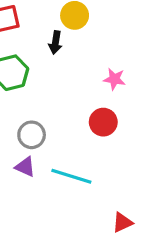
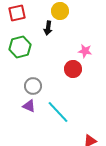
red circle: (103, 122) -> (73, 69), moved
cyan line: (71, 176) -> (58, 112), turned 30

